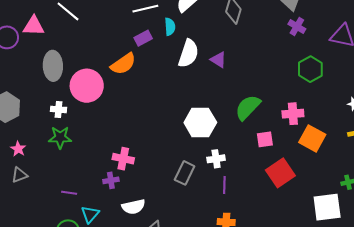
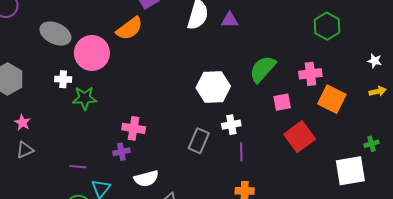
purple triangle: (218, 60) -> (230, 20), turned -30
gray ellipse: (53, 66) -> (55, 33), turned -60
green star: (60, 137) -> (85, 98), moved

